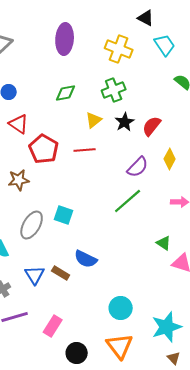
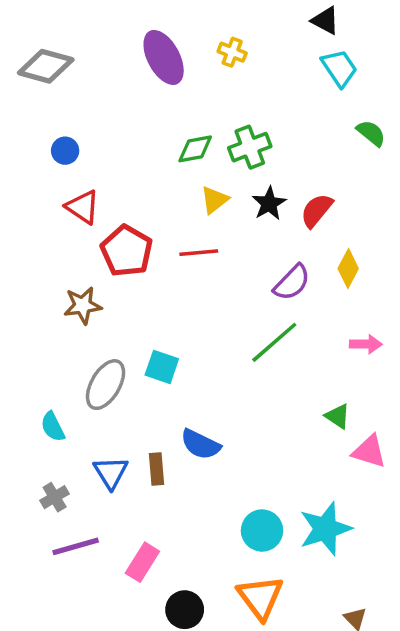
black triangle: (146, 18) -> (325, 21), moved
purple ellipse: (65, 39) -> (164, 57), turned -32
yellow cross: (119, 49) -> (232, 52), moved, size x0.6
green diamond: (66, 93) -> (195, 149), moved
brown rectangle: (61, 273) -> (157, 469), turned 54
cyan star: (167, 327) -> (325, 529), moved

